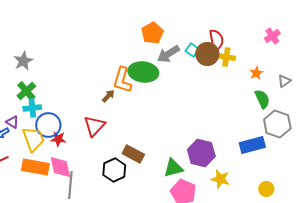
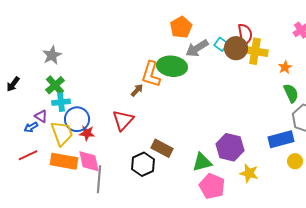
yellow cross: (226, 57) -> (255, 51), size x1.4
yellow circle: (266, 189) -> (295, 161), moved

